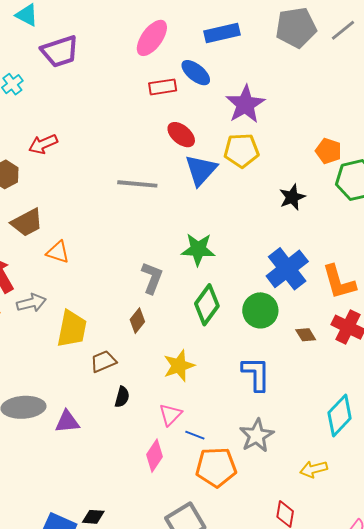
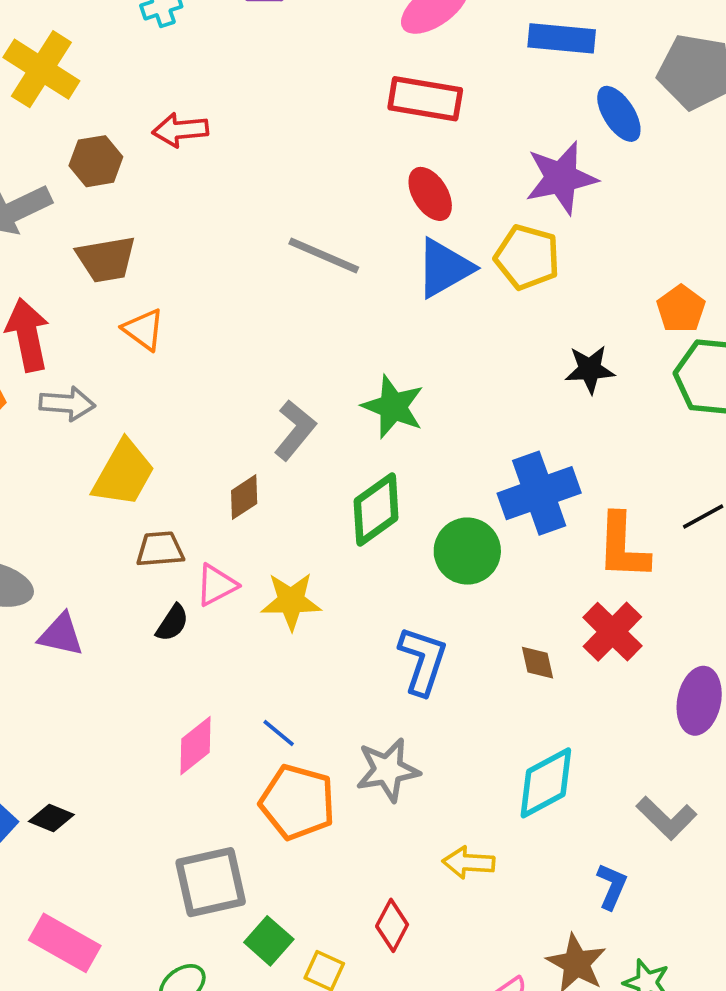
blue ellipse: (196, 73) -> (619, 114), moved
red rectangle: (163, 87) -> (425, 99), size x1.4
brown diamond: (306, 335) -> (537, 663), moved
pink triangle: (170, 415) -> (216, 585), moved

